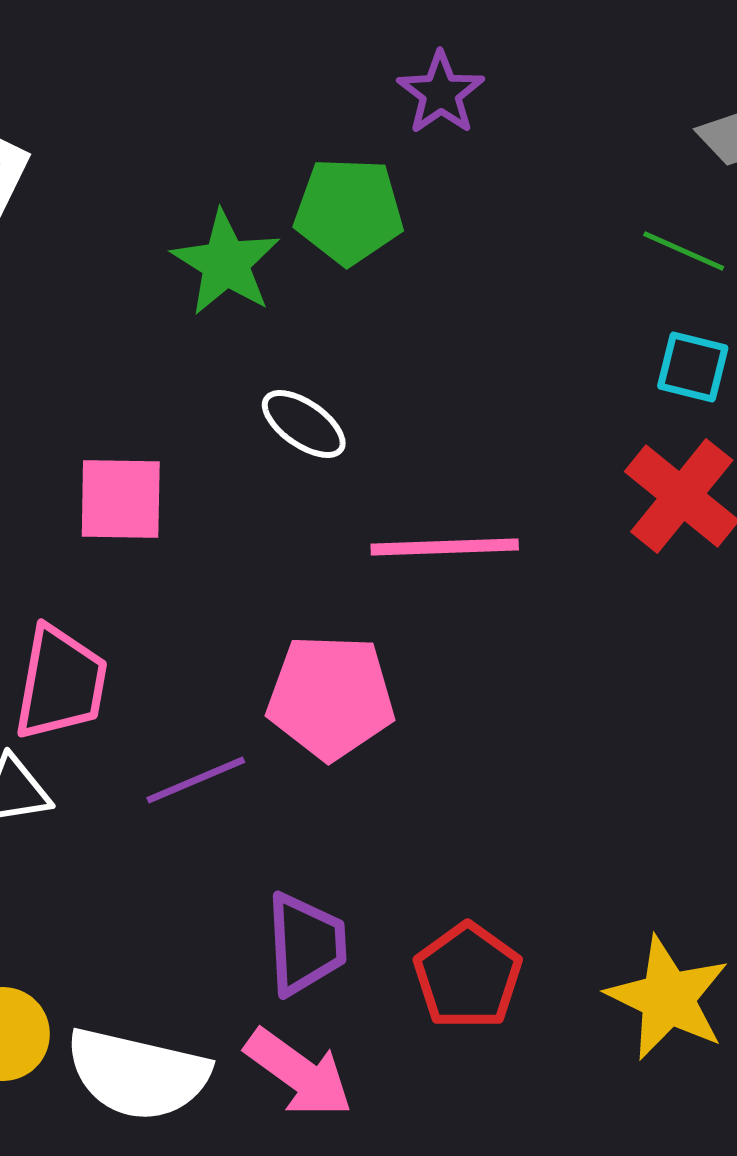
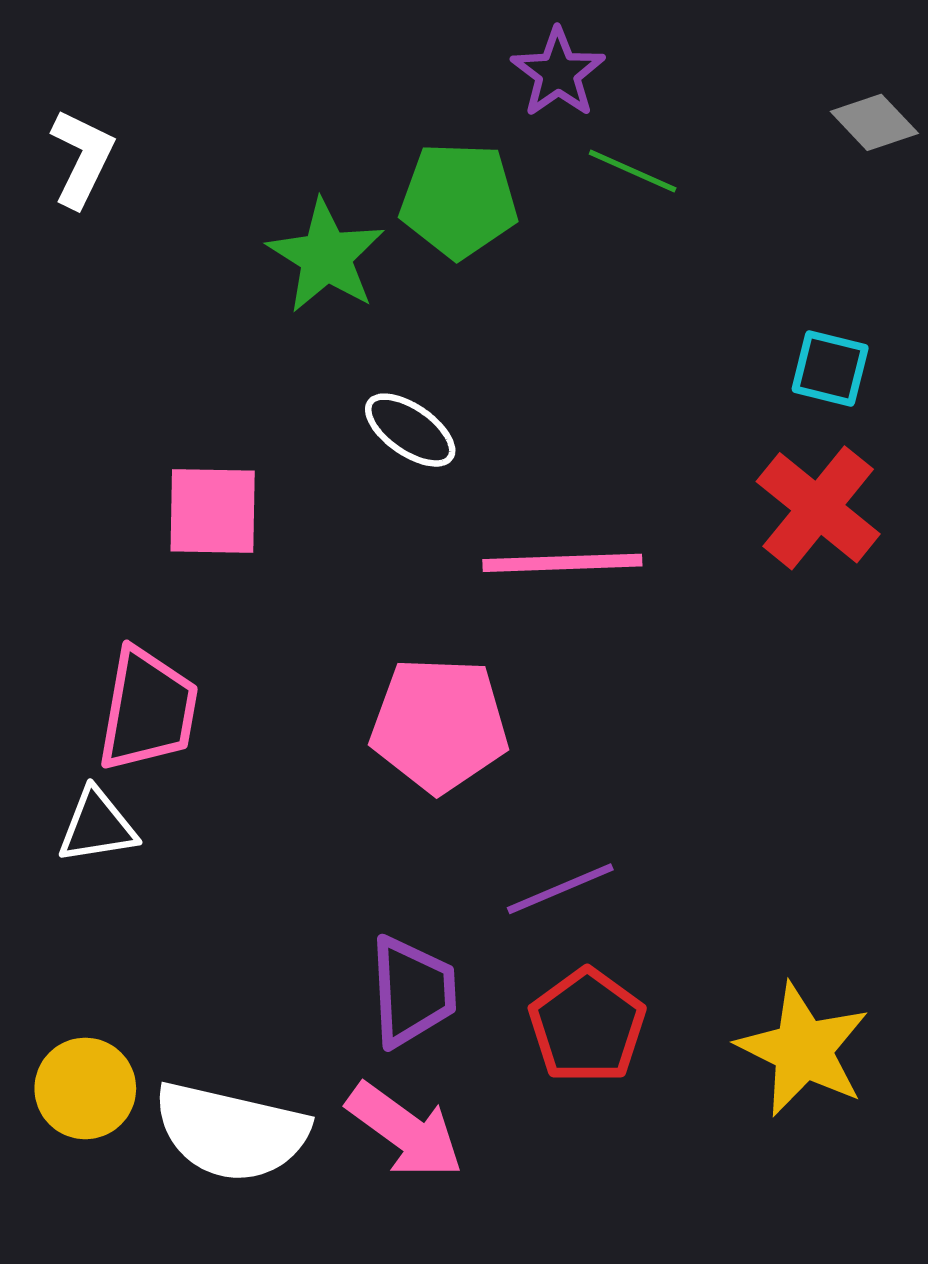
green line: (684, 251) -> (633, 171), moved
purple line: (196, 780) -> (560, 889), moved

